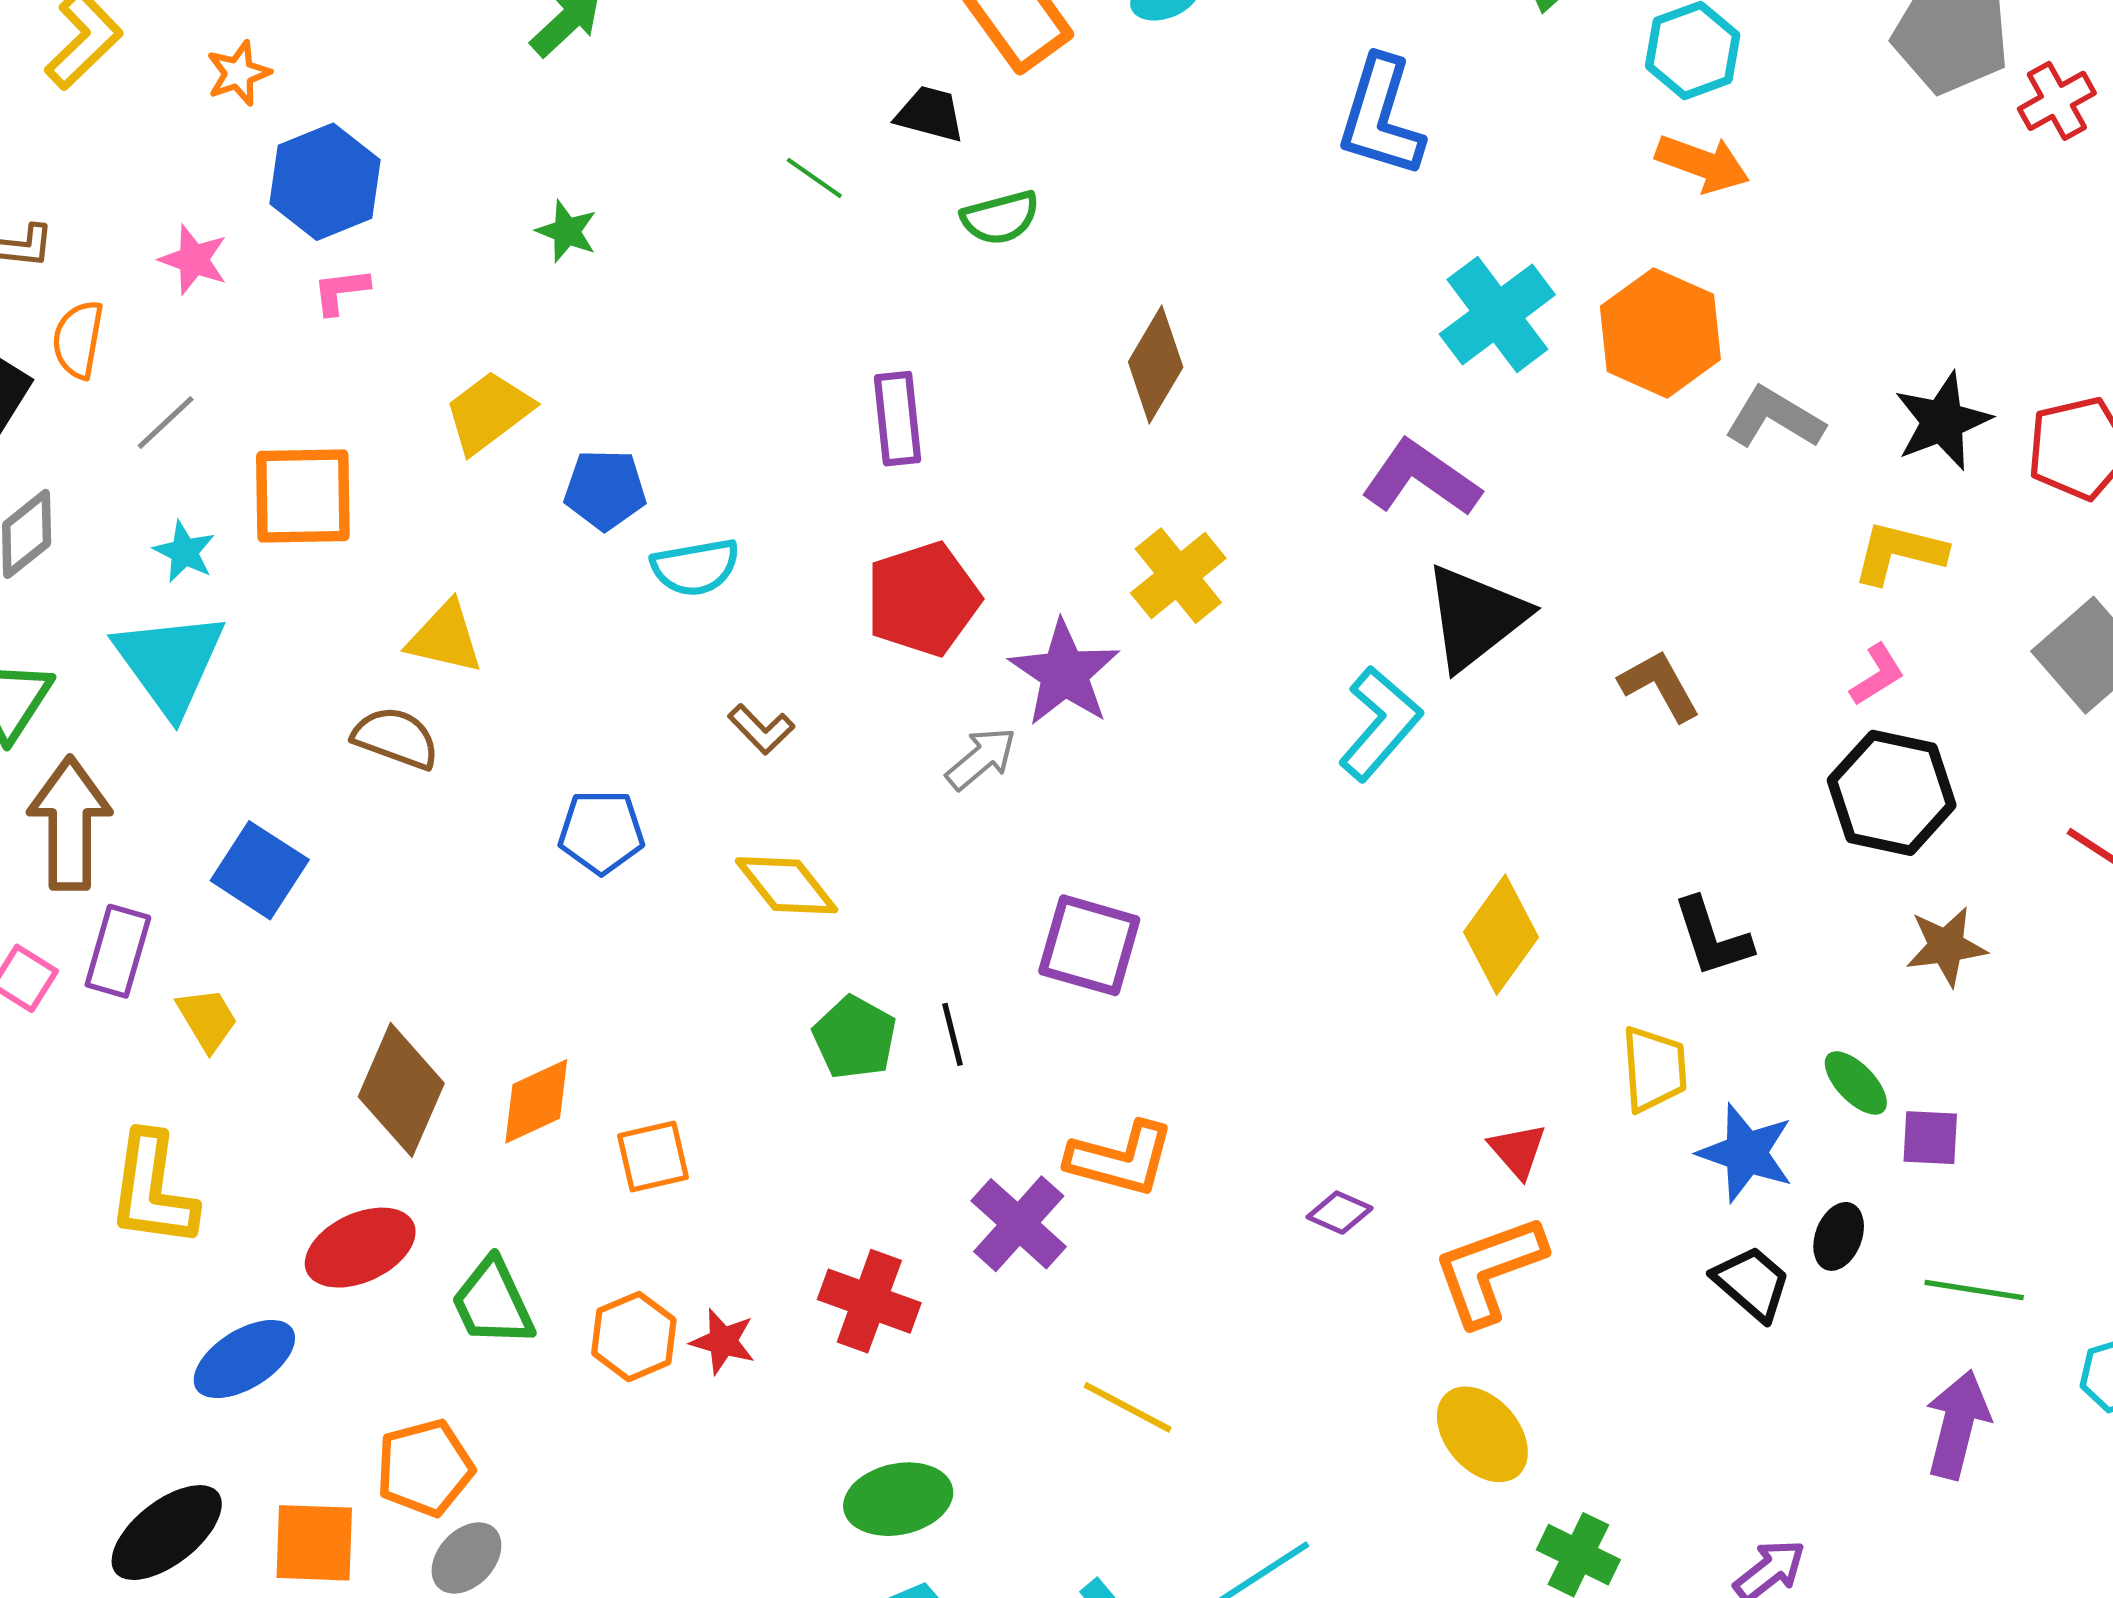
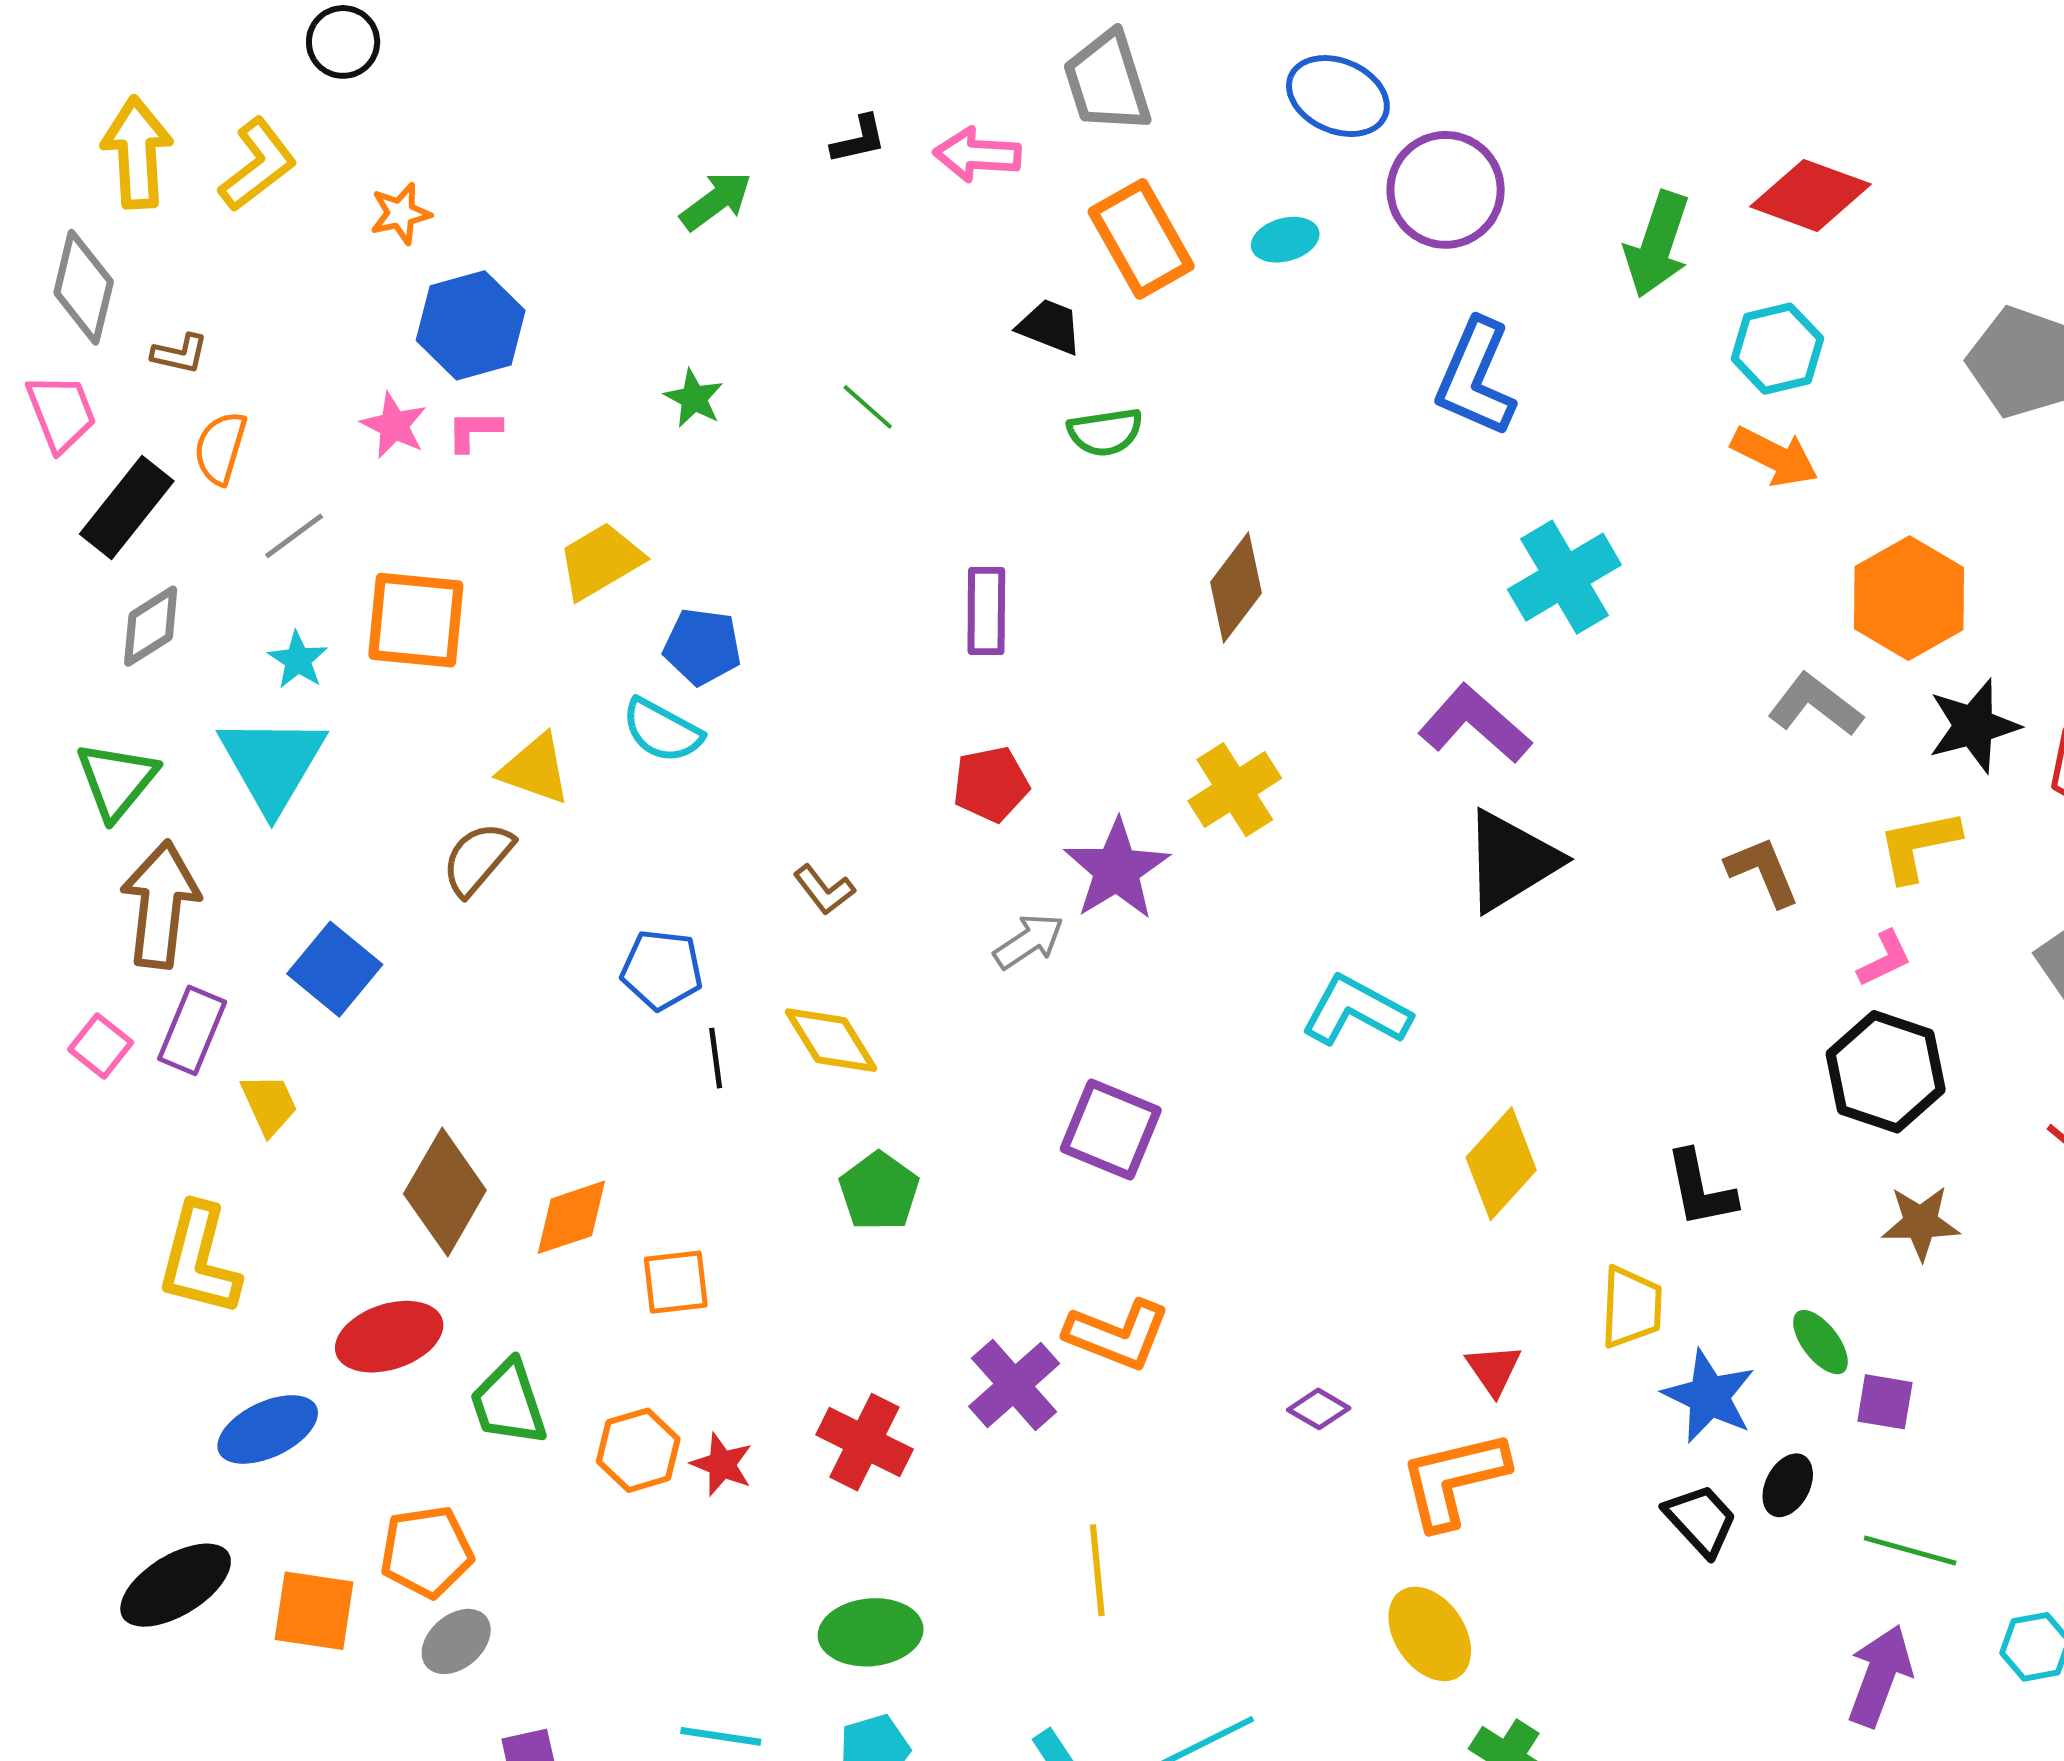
green line: (814, 178) -> (868, 407), moved
pink star: (194, 260) -> (394, 425), moved
orange hexagon: (1660, 333) -> (1909, 598), moved
yellow L-shape: (1899, 553) -> (1919, 845), turned -32
cyan semicircle: (695, 567) -> (662, 731), moved, turned 32
red pentagon: (923, 599) -> (991, 784), size x0.7
brown L-shape: (1660, 685) -> (1763, 871), moved
cyan L-shape: (1380, 724) -> (1356, 1011), moved, turned -109
brown semicircle: (396, 738) -> (478, 859), turned -76
black line: (952, 1034) -> (716, 1058), moved
yellow line: (1128, 1407) -> (1097, 1570), turned 50

